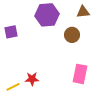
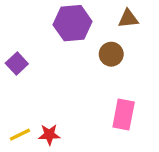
purple square: (11, 32) -> (17, 63), moved, turned -32
red star: (32, 79) -> (49, 135), moved

